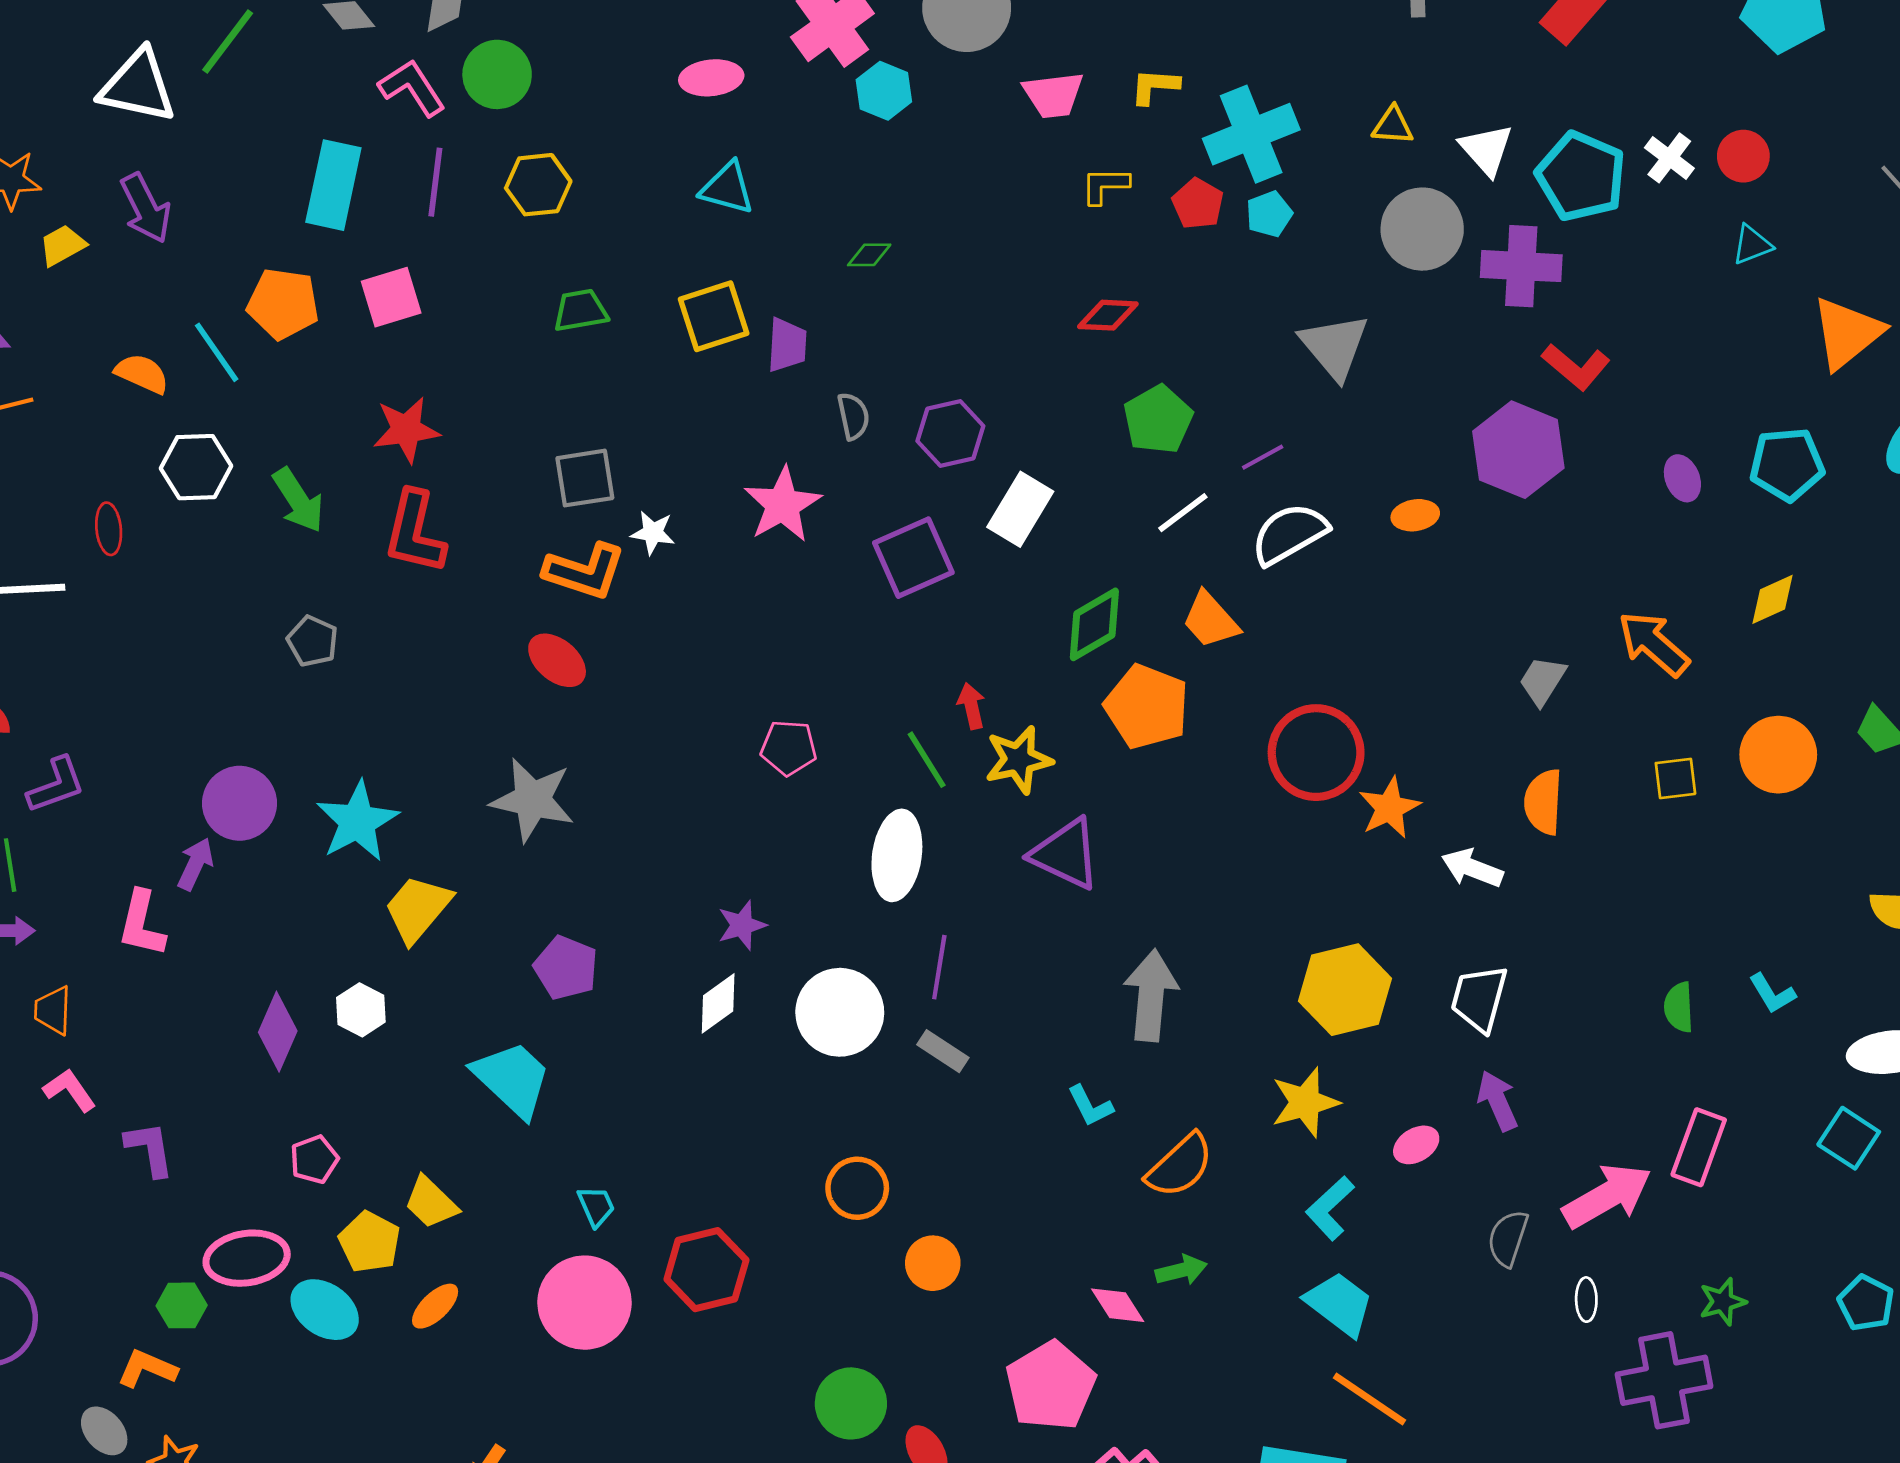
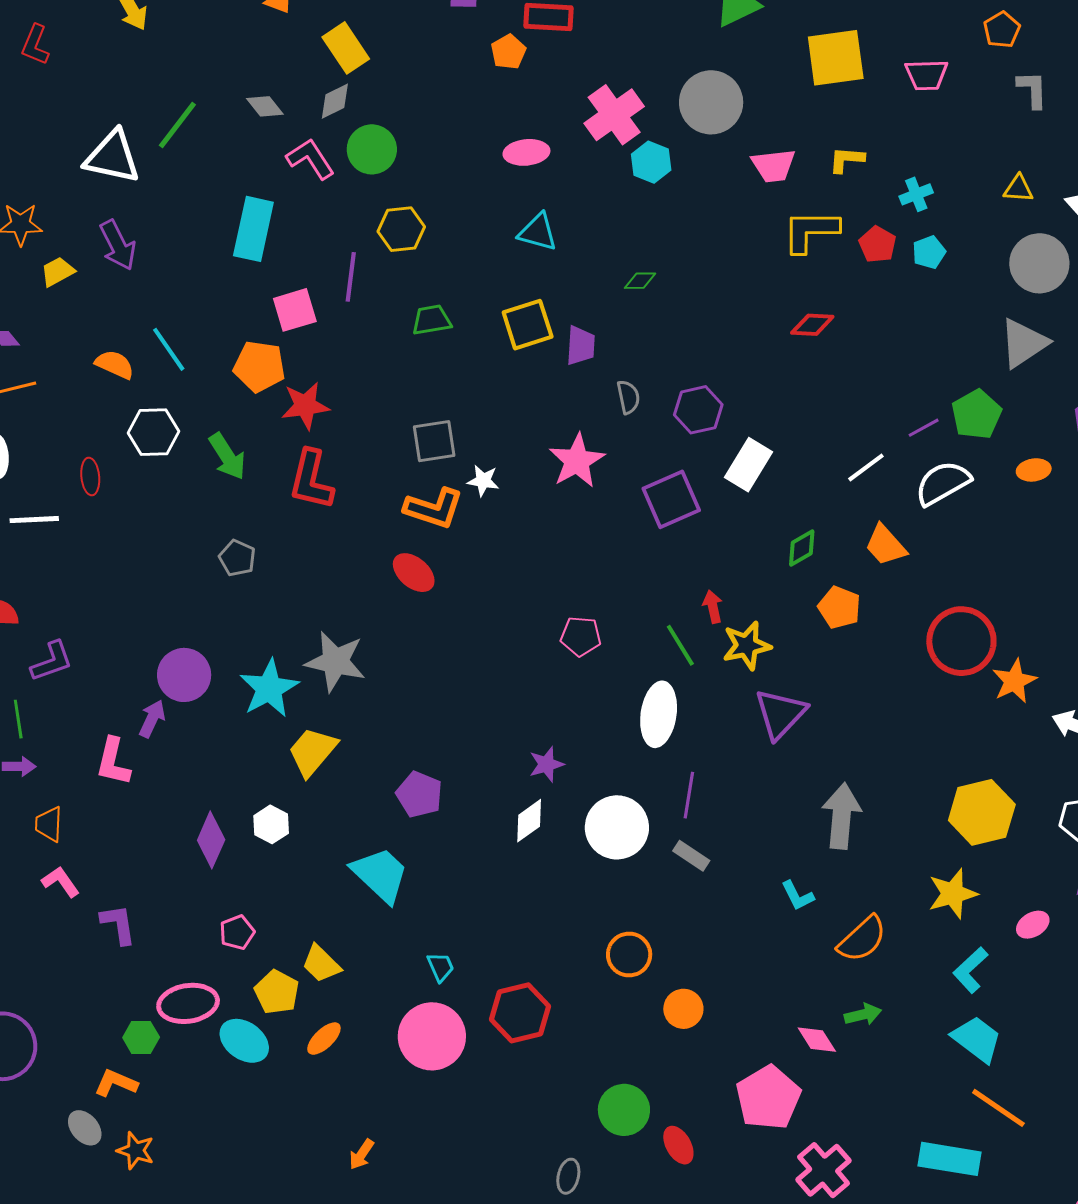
cyan cross: (1251, 134) -> (916, 194), size x0.5
purple line: (435, 182) -> (351, 277), moved
yellow L-shape: (1105, 185) -> (811, 231), size x1.6
orange pentagon: (283, 304) -> (259, 366), moved
gray triangle: (1334, 346) -> (1024, 343), moved, turned 36
green pentagon: (1158, 419) -> (976, 414), moved
green diamond: (1094, 624) -> (802, 548), size x0.7
orange pentagon: (1147, 707) -> (839, 607), size x0.7
gray star: (532, 800) -> (335, 662), moved
purple triangle: (1066, 854) -> (780, 714), turned 48

